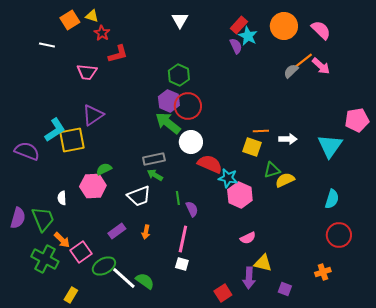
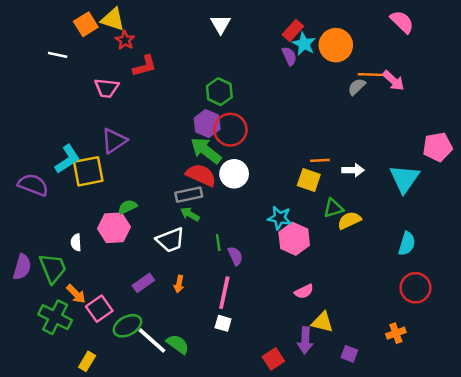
yellow triangle: (92, 16) -> (113, 19), size x1.5
orange circle: (284, 26) -> (336, 45), moved
pink semicircle: (321, 30) -> (402, 22), moved
orange line: (303, 61) -> (371, 75), turned 40
red semicircle: (210, 164) -> (201, 175), moved

